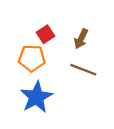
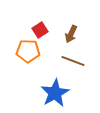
blue star: (36, 97) -> (55, 93), moved

